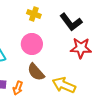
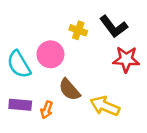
yellow cross: (34, 14) -> (78, 30), moved
pink circle: (32, 44) -> (50, 54), moved

